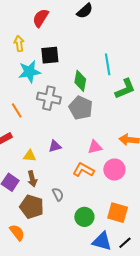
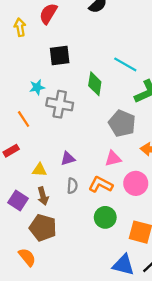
yellow arrow: (19, 43) -> (20, 27), moved
cyan line: (108, 64) -> (125, 64), turned -50
cyan star: (29, 72) -> (37, 87), moved, size x0.6
gray pentagon: (81, 108) -> (122, 123), moved
gray semicircle: (58, 194) -> (72, 186), moved, turned 32
green circle: (84, 217) -> (105, 217), moved

